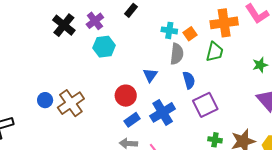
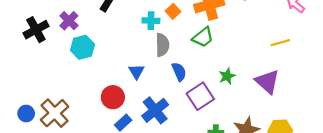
black cross: (64, 25) -> (36, 30), turned 30
orange square: (190, 34) -> (173, 11), moved
green trapezoid: (215, 52) -> (203, 37), turned 45
green star: (260, 65) -> (227, 76), moved

